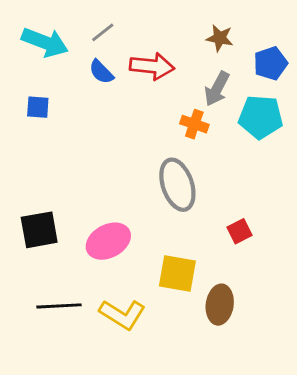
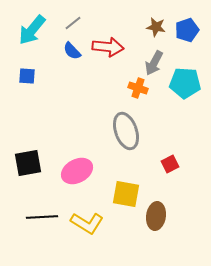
cyan arrow: (45, 42) -> (32, 30), turned 108
blue pentagon: (270, 63) -> (187, 30), moved

